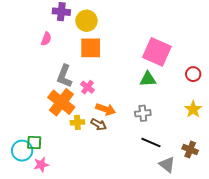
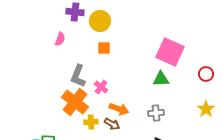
orange square: (91, 48) -> (104, 48), size x0.6

